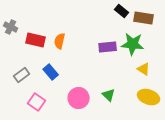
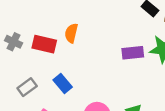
gray cross: (11, 27) -> (14, 42), moved
orange semicircle: (60, 41) -> (71, 33), moved

